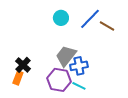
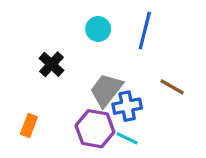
blue line: (90, 19) -> (145, 31), turned -30
brown line: (107, 26) -> (172, 87), moved
black cross: (23, 65) -> (51, 64), moved

